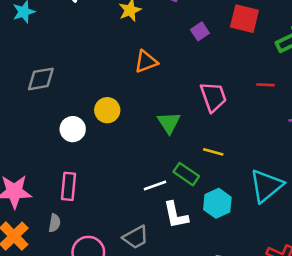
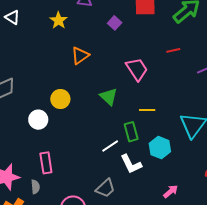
green rectangle: (186, 174) -> (131, 132), turned 54
gray semicircle: (54, 223) -> (35, 187), moved

